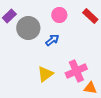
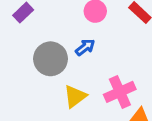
gray circle: (28, 28) -> (51, 59), moved

